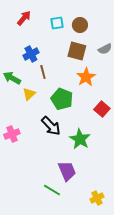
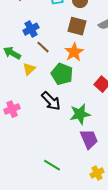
brown line: (43, 72) -> (43, 47), turned -32
orange star: (86, 77) -> (74, 52), moved
green star: (80, 139) -> (80, 114), turned 30
purple trapezoid: (67, 171) -> (89, 139), moved

